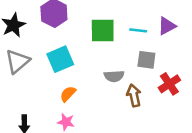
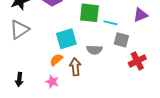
cyan line: (138, 30) -> (110, 23), moved
cyan square: (60, 59) -> (66, 39), moved
brown arrow: (134, 95) -> (75, 67), moved

